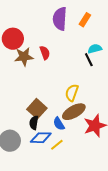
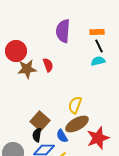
orange rectangle: (85, 20) -> (97, 32), moved, turned 56
black line: (89, 60) -> (99, 46), moved

